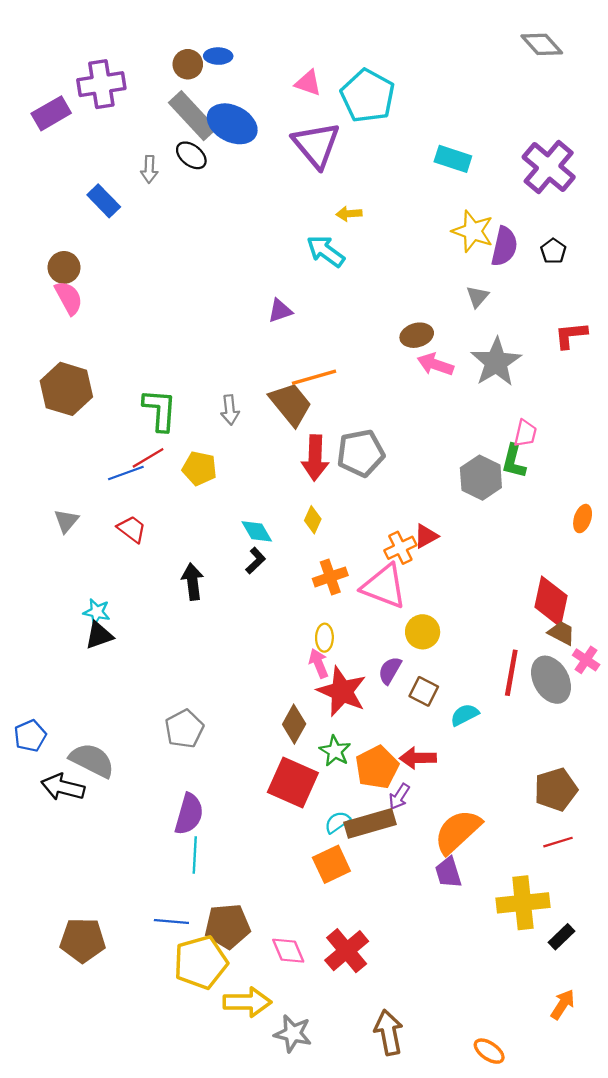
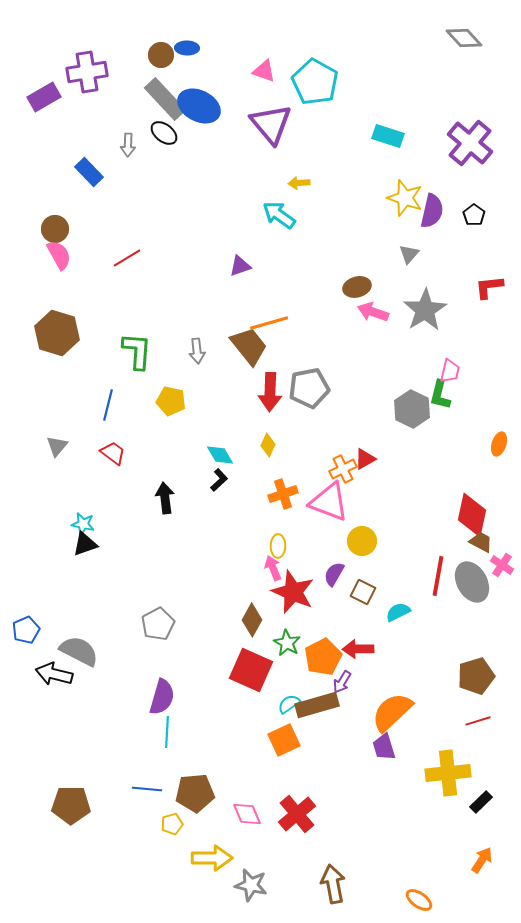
red line: (148, 458) -> (127, 258), moved
blue line: (126, 473) -> (108, 405), turned -56
yellow pentagon: (201, 962) -> (172, 824), size x0.5

